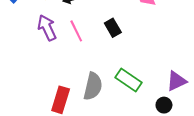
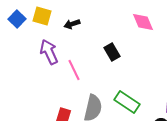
pink line: (76, 31) -> (74, 70), moved

